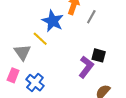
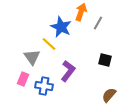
purple L-shape: (86, 67) -> (68, 71), moved
blue cross: (35, 83) -> (44, 86), turned -30

